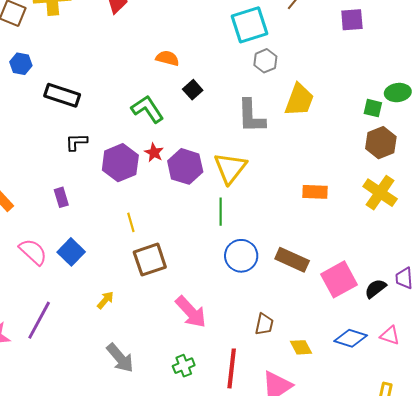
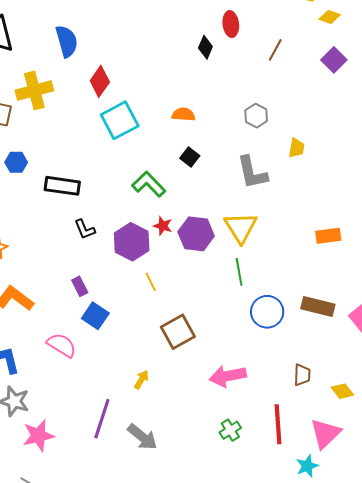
purple square: (352, 20) -> (334, 60), turned -30
cyan square: (249, 25) -> (120, 120), moved
orange semicircle: (167, 58) -> (183, 114), moved
yellow trapezoid: (299, 100) -> (296, 148), size x0.6
black L-shape: (76, 142) -> (85, 229), turned -100
yellow line: (131, 222) -> (151, 282), moved
blue square: (71, 252) -> (95, 316), moved
pink arrow: (191, 312) -> (228, 376), turned 132
purple line: (39, 320) -> (102, 419), moved
gray arrow: (120, 358) -> (142, 437), moved

